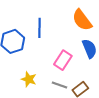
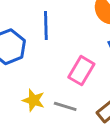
gray line: (59, 85) -> (65, 106), moved

